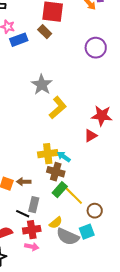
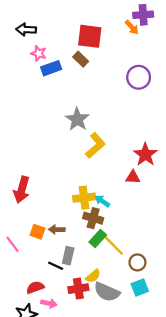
red star: (102, 116) -> (145, 155), turned 30
red triangle: (91, 136) -> (133, 177), turned 32
red cross: (32, 230) -> (78, 289), moved
cyan square: (87, 232) -> (140, 287), moved
pink arrow: (32, 247) -> (49, 303), moved

